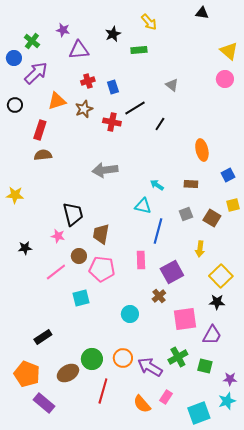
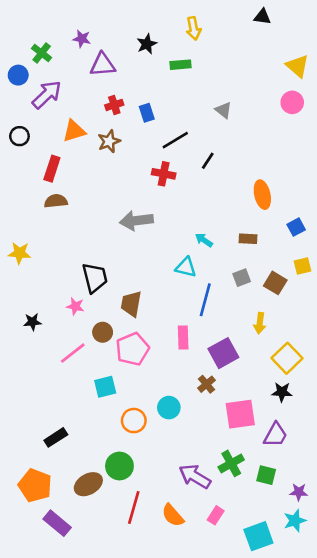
yellow arrow: (149, 22) -> (193, 28), turned 30
red cross: (112, 122) -> (164, 174), moved
pink pentagon: (102, 269) -> (132, 349), turned -30
orange circle: (123, 358) -> (134, 421), moved
orange semicircle: (142, 404) -> (173, 515), moved

